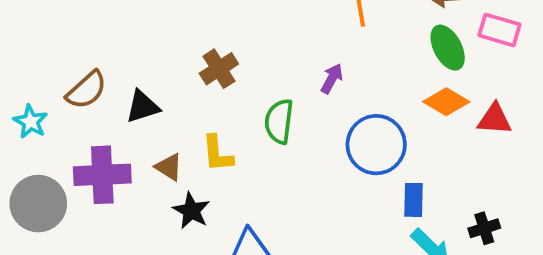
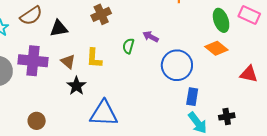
purple arrow: (332, 79) -> (151, 37), moved, turned -98
red triangle: (495, 119) -> (249, 74), moved
green semicircle: (279, 121) -> (128, 46), size x0.7

